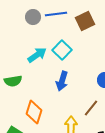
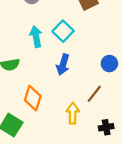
cyan arrow: (37, 55) -> (36, 37), turned -66

